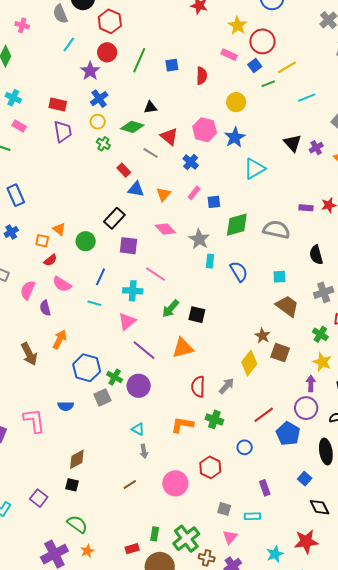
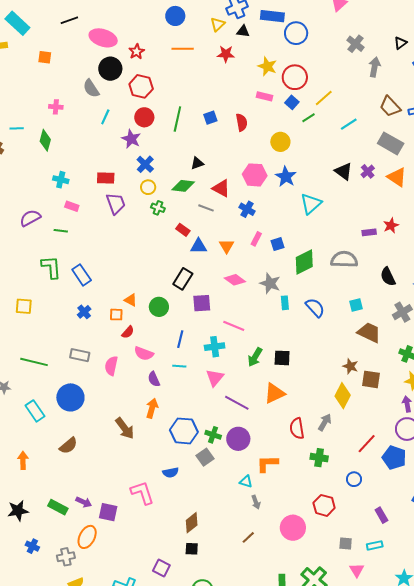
purple semicircle: (45, 308) -> (154, 379), moved
orange L-shape: (182, 425) -> (267, 464), moved

